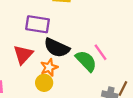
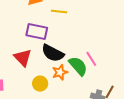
red triangle: (23, 55) -> (23, 58), turned -30
orange star: (49, 67) -> (60, 72), moved

